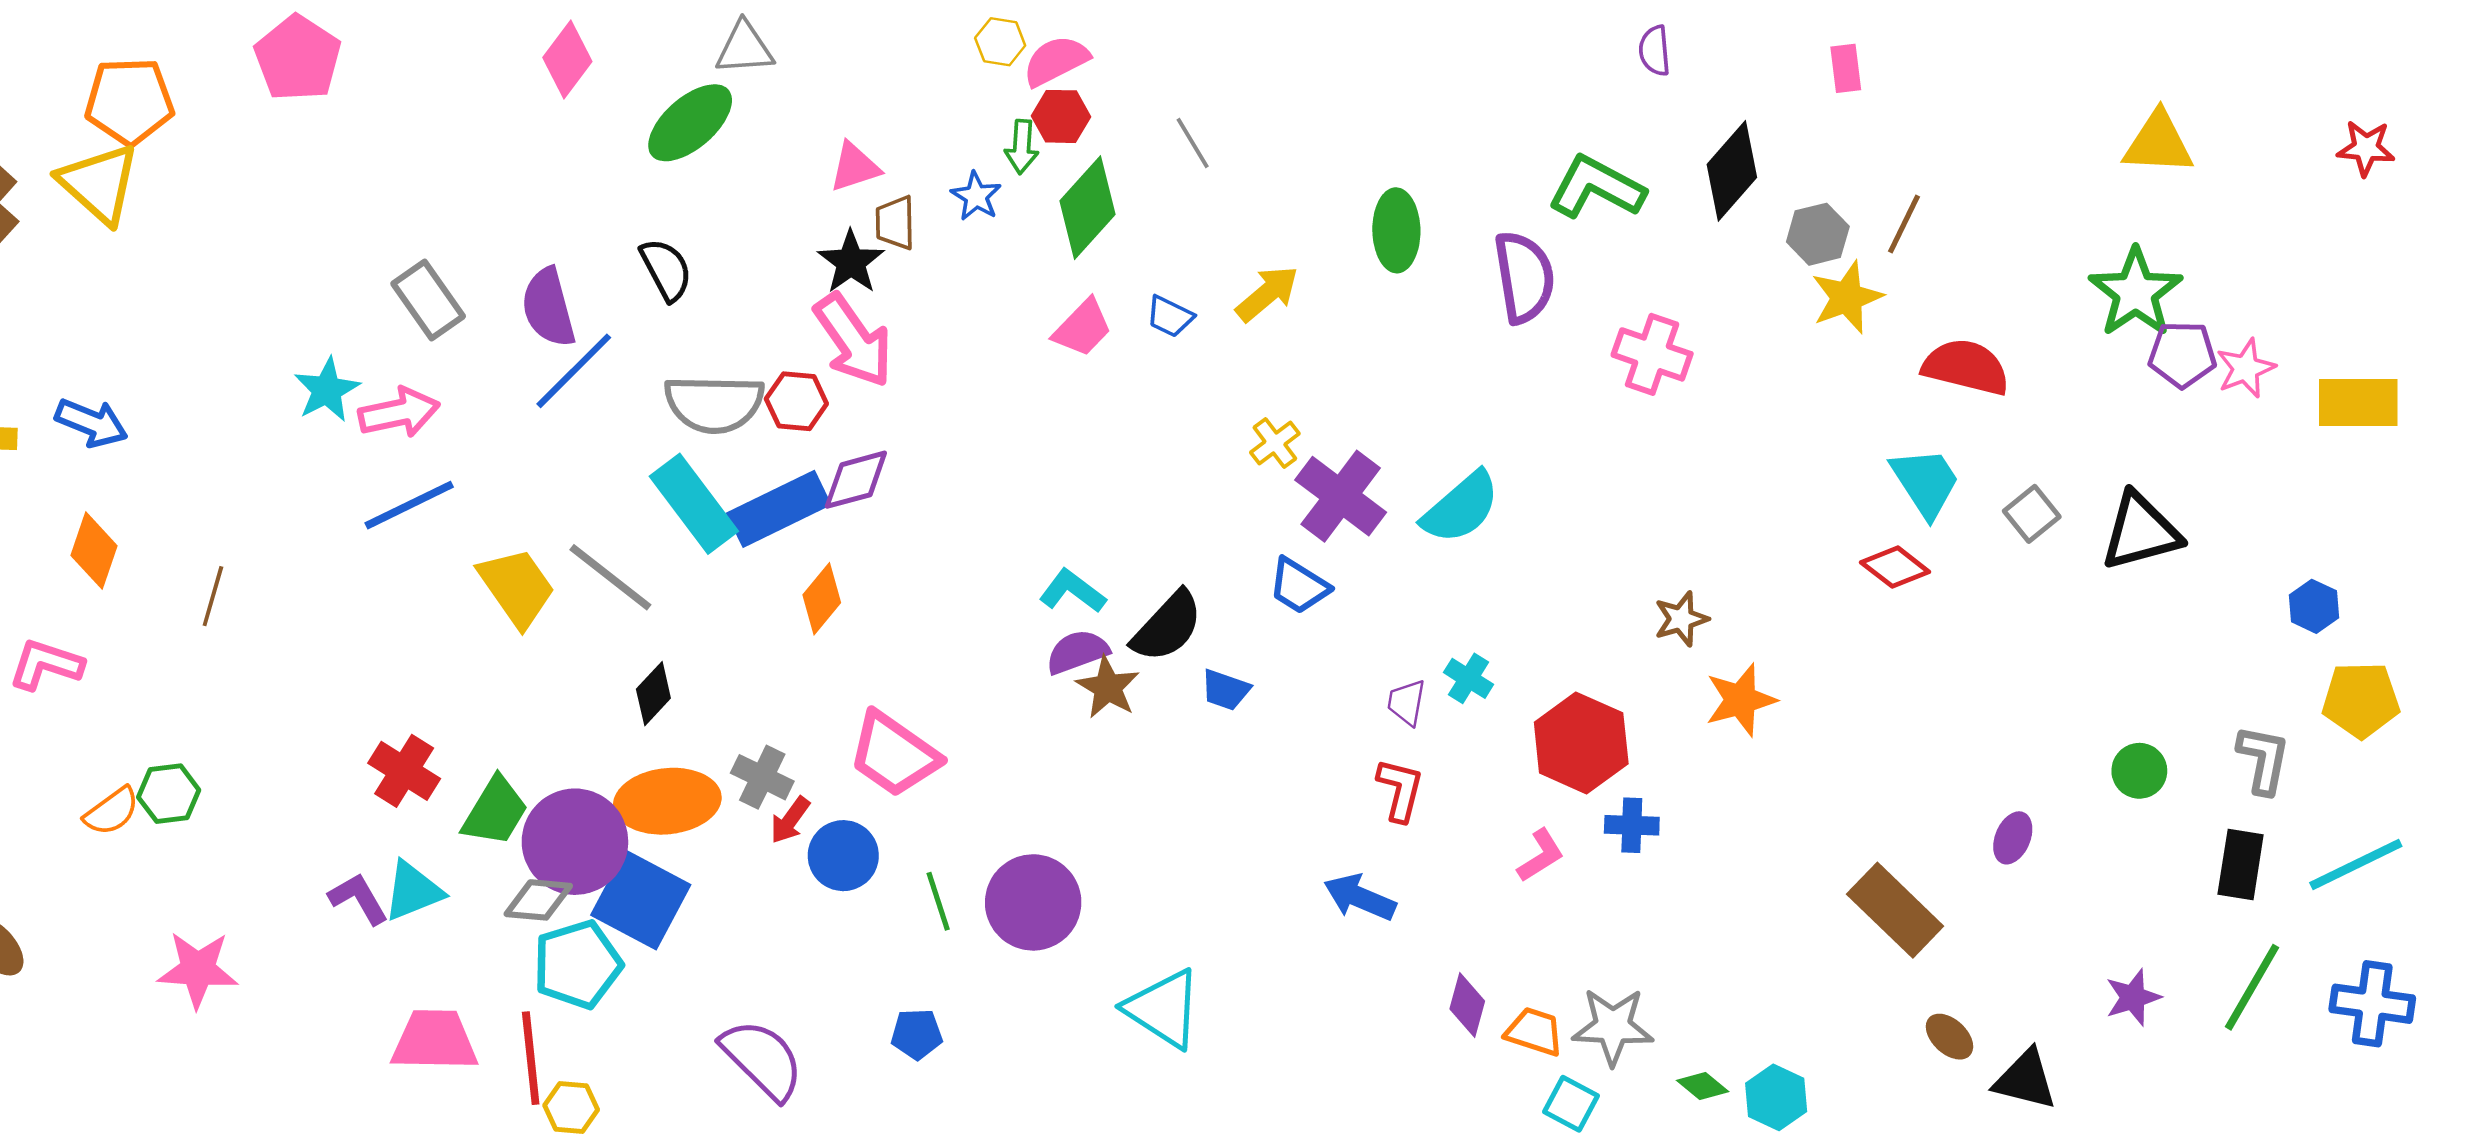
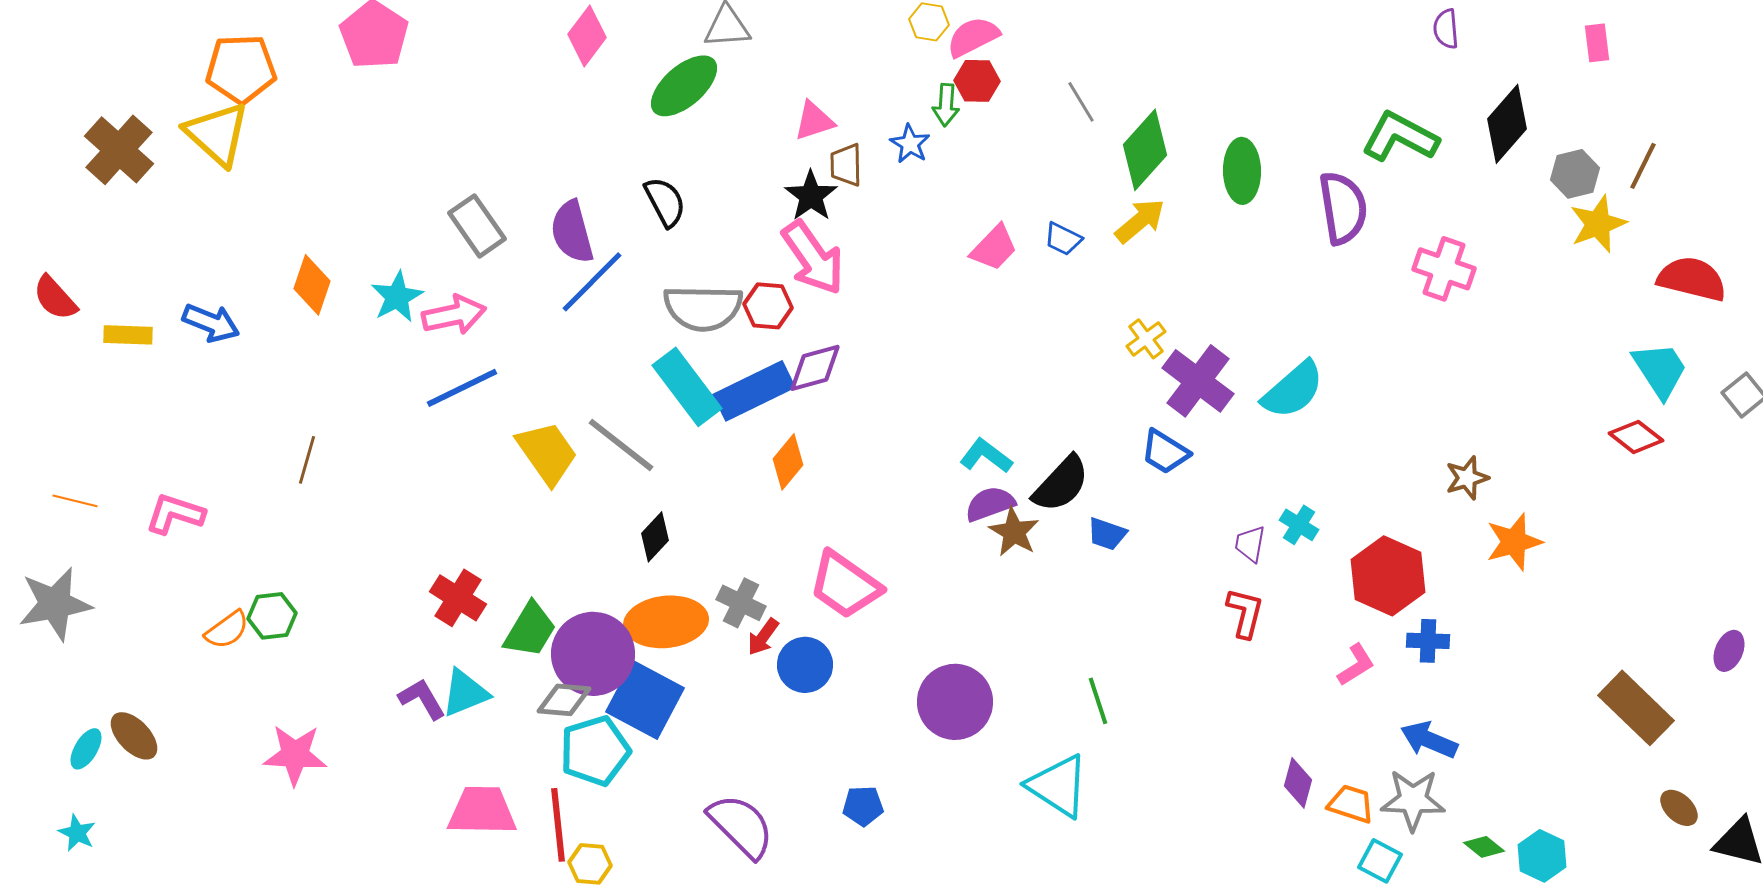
green diamond: (1088, 208) -> (1145, 150), moved
orange diamond: (94, 551) -> (312, 285), moved
blue arrow: (1360, 897) -> (1429, 740), moved
green line: (938, 901) -> (1098, 701), moved

